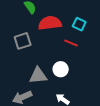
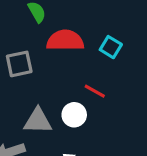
red line: (71, 43) -> (95, 91), moved

